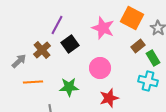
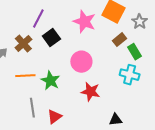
orange line: (33, 82) -> (25, 76), moved
green star: (69, 87) -> (50, 81), turned 30
red star: (109, 98) -> (90, 92), turned 30

